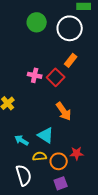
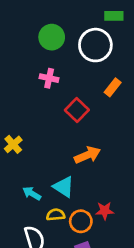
orange rectangle: (71, 60) -> (113, 87), moved
pink cross: (35, 75) -> (49, 78), moved
orange arrow: (64, 111) -> (87, 155), turned -78

